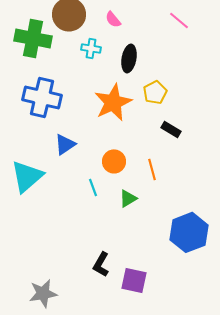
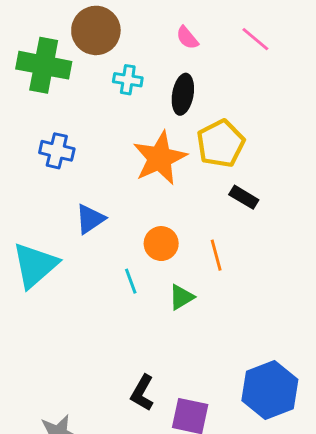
pink semicircle: (113, 19) -> (187, 38), moved
yellow pentagon: (155, 92) -> (221, 144), size x1.4
blue cross: (42, 97) -> (57, 151), size x0.6
blue hexagon: (189, 232) -> (270, 390), moved

